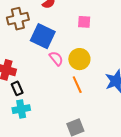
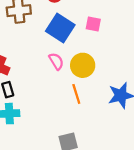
blue square: (43, 36) -> (60, 28), moved

